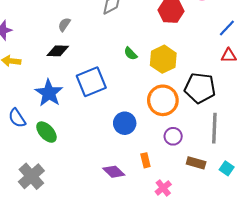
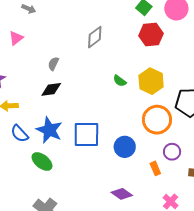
blue square: (91, 82) -> (86, 134), moved, turned 32
blue semicircle: (17, 118) -> (20, 134), moved
green ellipse: (46, 132) -> (42, 162), moved
orange rectangle: (145, 160) -> (155, 168), moved

